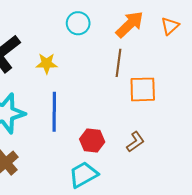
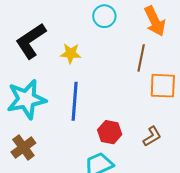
orange arrow: (130, 24) -> (155, 21), turned 104

